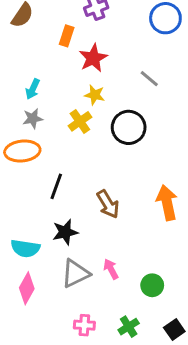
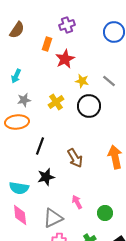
gray line: (149, 79) -> (109, 81), moved
cyan arrow: (33, 89) -> (16, 76), moved
yellow star: (95, 95) -> (82, 81), moved
gray triangle: (75, 273) -> (53, 218), moved
pink diamond: (27, 288) -> (20, 215), turned -35

